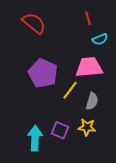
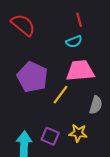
cyan semicircle: (100, 39) -> (74, 42), moved
gray semicircle: (92, 101) -> (96, 105), moved

